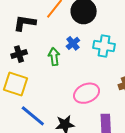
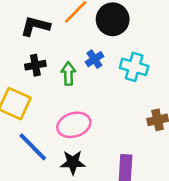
black cross: (19, 54) -> (35, 65), moved
pink ellipse: (87, 93) -> (74, 125), moved

